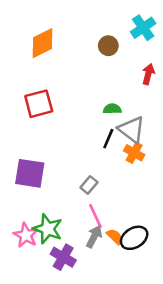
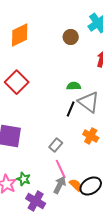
red square: (39, 104) -> (17, 82), turned -30
orange cross: (134, 153) -> (91, 136), moved
green star: (48, 229) -> (24, 179), size x0.6

